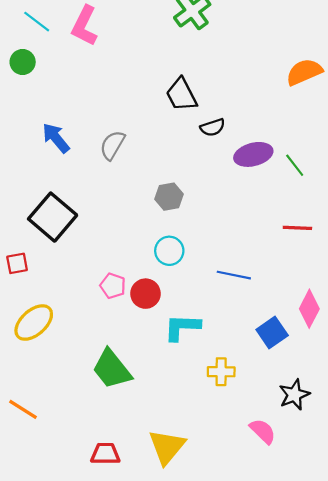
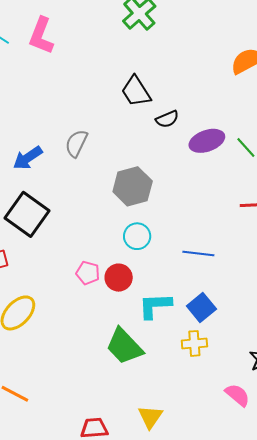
blue arrow: (56, 138) -> (28, 158), moved, turned -80
gray hexagon: (169, 197) -> (133, 186), size x1.5
blue square: (272, 333) -> (201, 307), moved
green trapezoid: (112, 369) -> (124, 346), moved
yellow triangle: (167, 447) -> (150, 417), size x0.7

